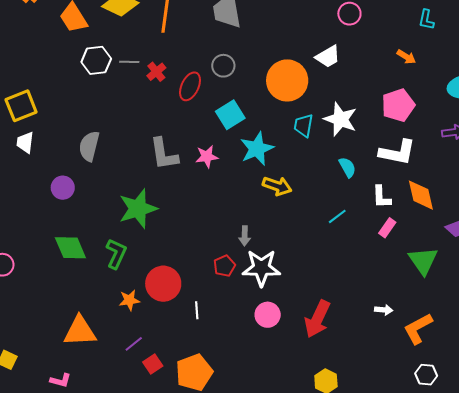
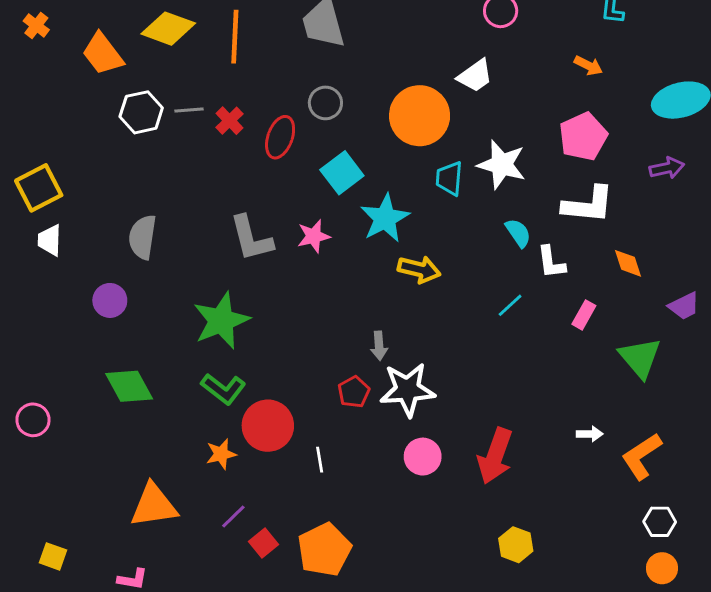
orange diamond: (421, 195) -> (628, 263), size x0.7
white L-shape: (382, 197) -> (551, 262), moved
green L-shape: (116, 254) -> (223, 389), moved, turned 108

